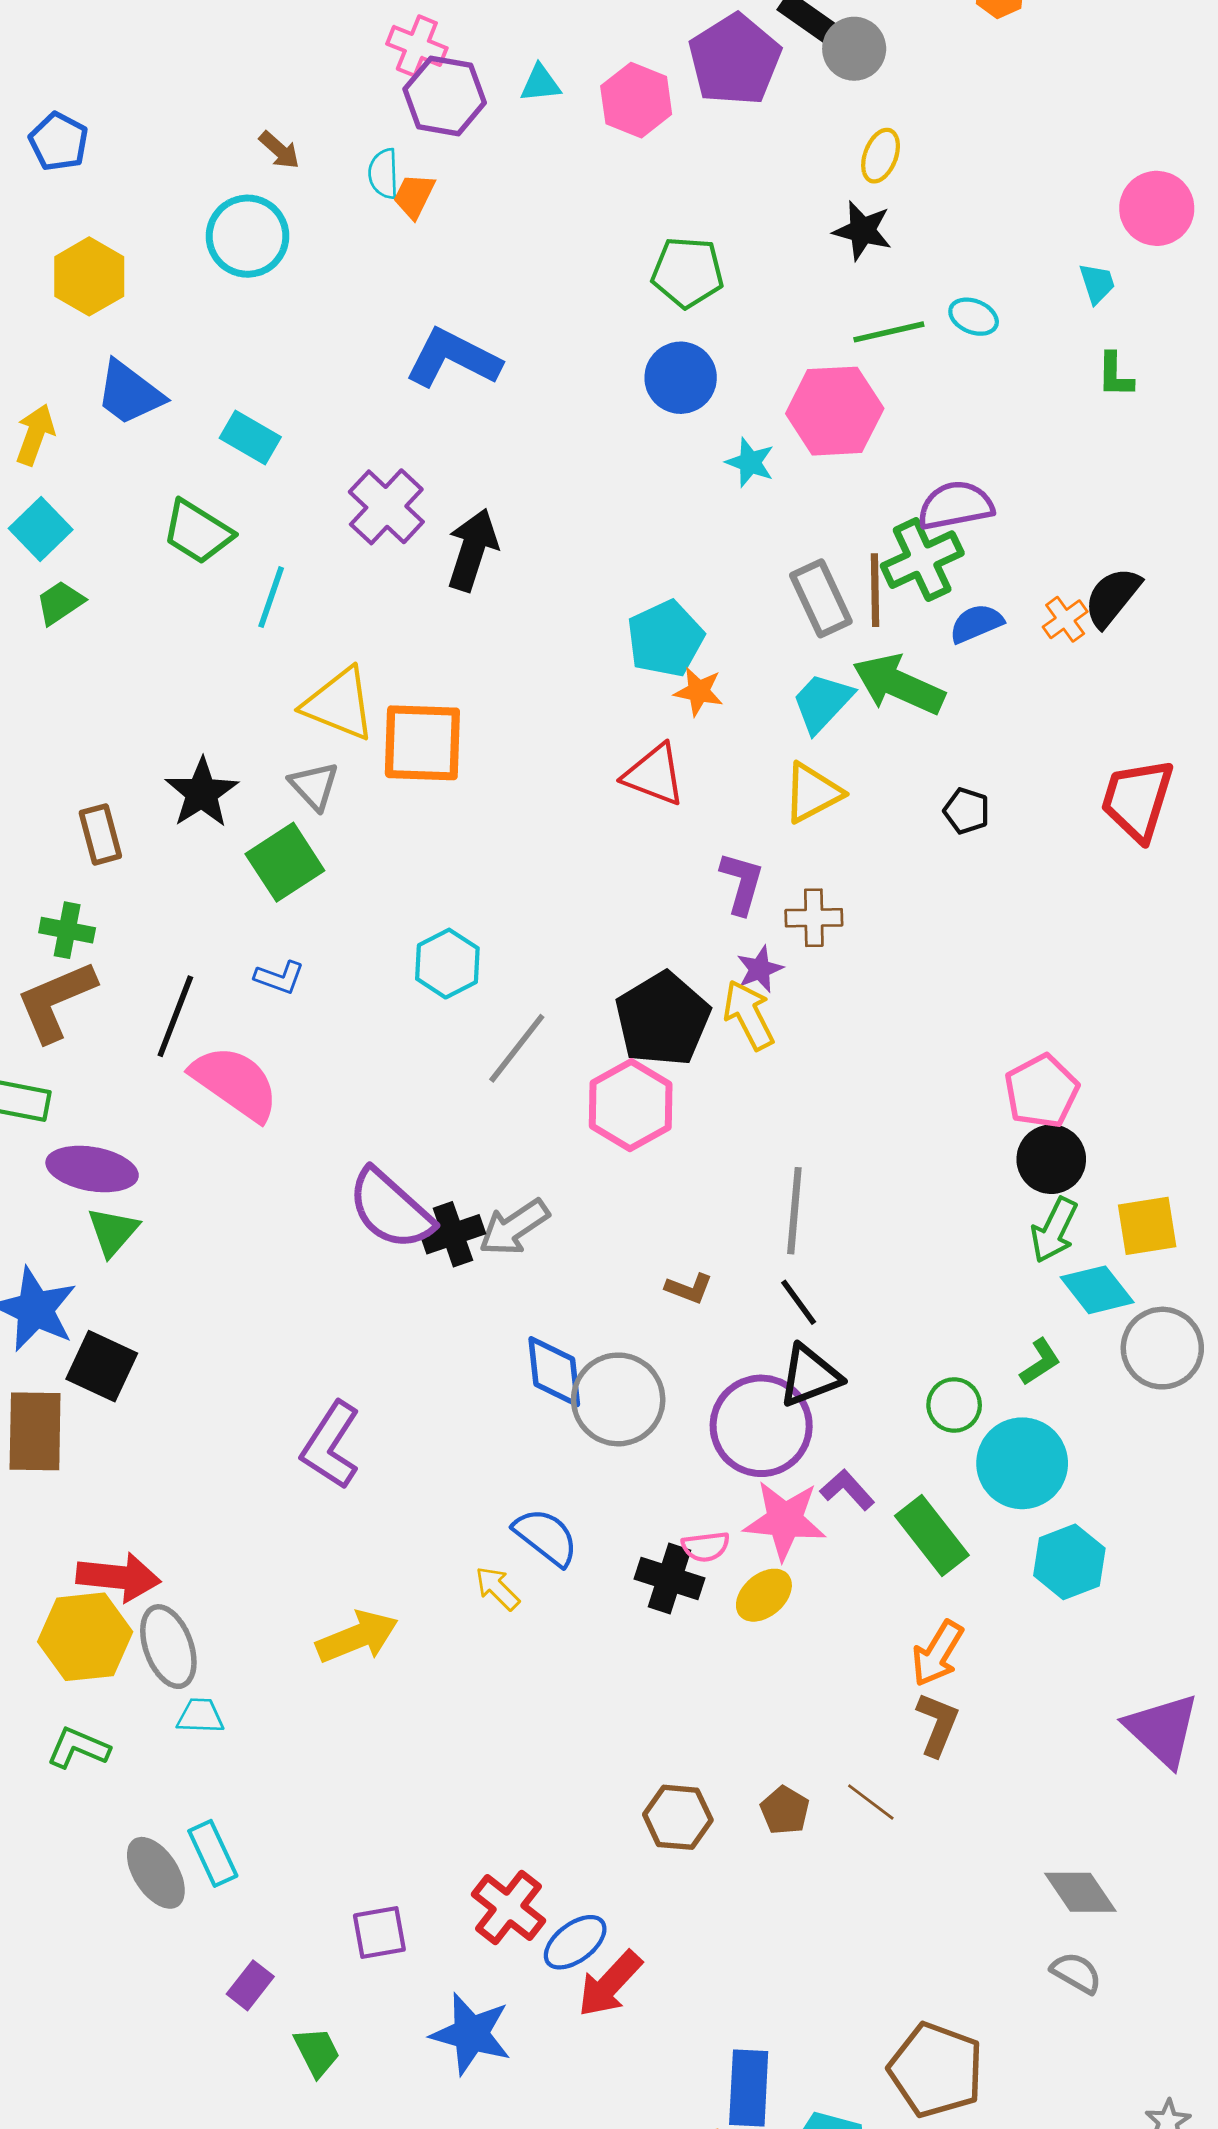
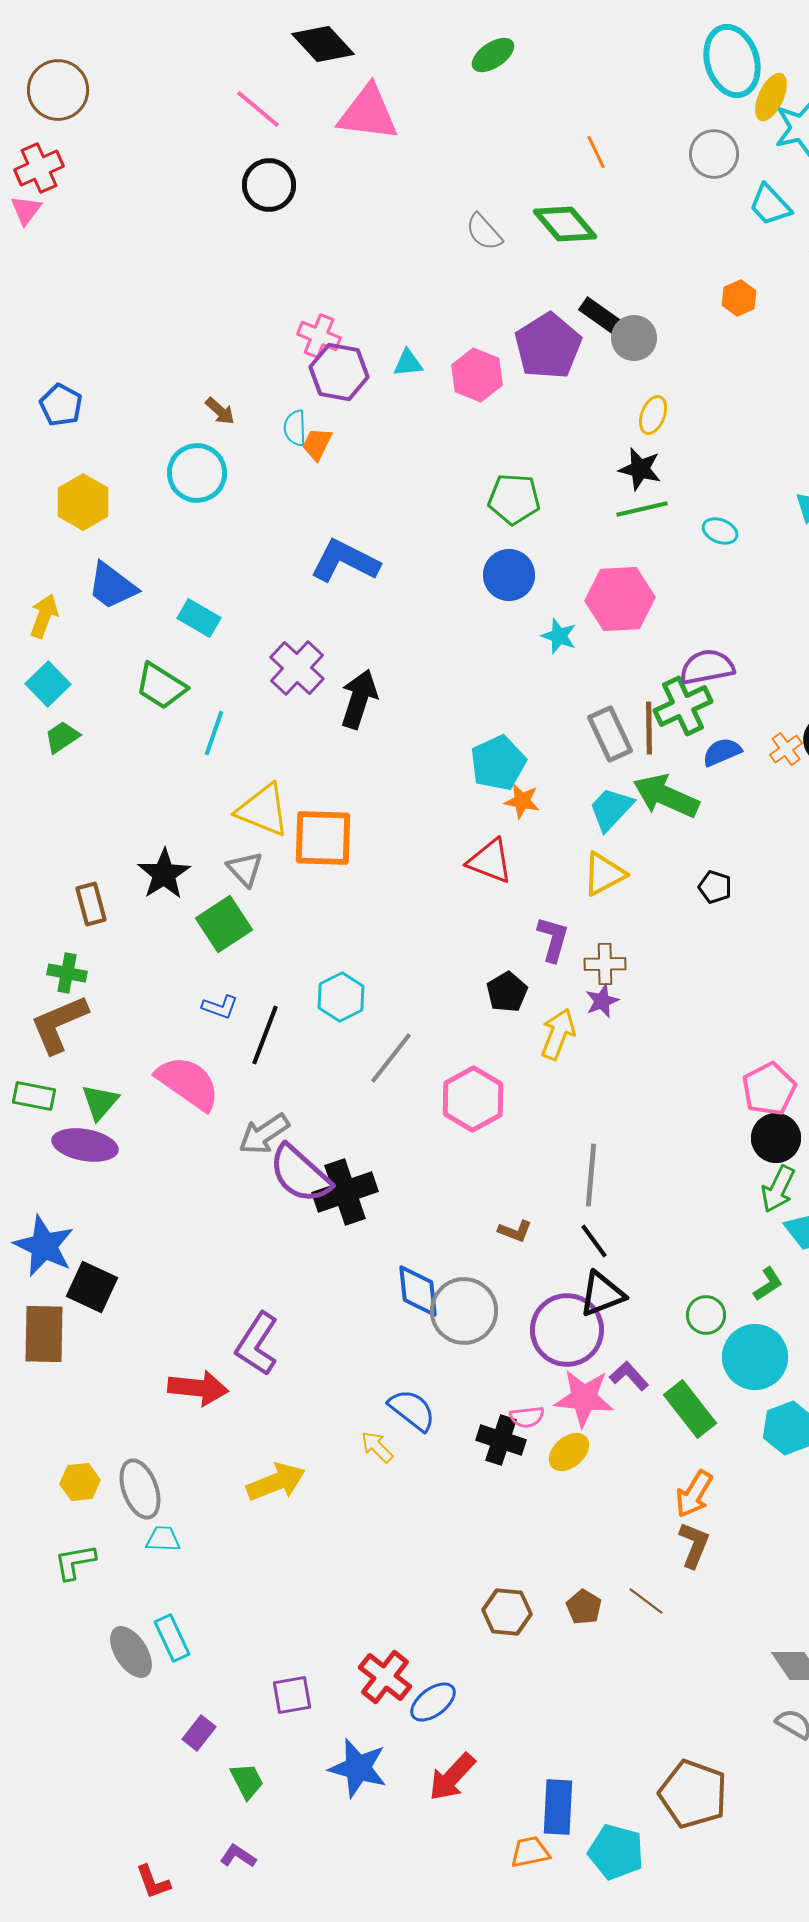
green line: (889, 332) -> (642, 509), moved
purple star: (760, 969) -> (602, 1001), moved
yellow arrow: (749, 1015) -> (558, 1034), turned 48
black line: (175, 1016) -> (265, 1035), moved
black pentagon: (663, 1019) -> (507, 992), moved, size x0.6
gray arrow: (514, 1227) -> (264, 1134), moved
green triangle: (113, 1231) -> (100, 1102), moved
black cross: (453, 1234) -> (345, 1192), size x1.4
red arrow: (118, 1577) -> (198, 1388), moved
yellow hexagon: (85, 1637) -> (80, 1482), size x0.6
green L-shape: (78, 1748) -> (75, 1562), turned -33
red arrow: (610, 1984) -> (452, 1777), moved

